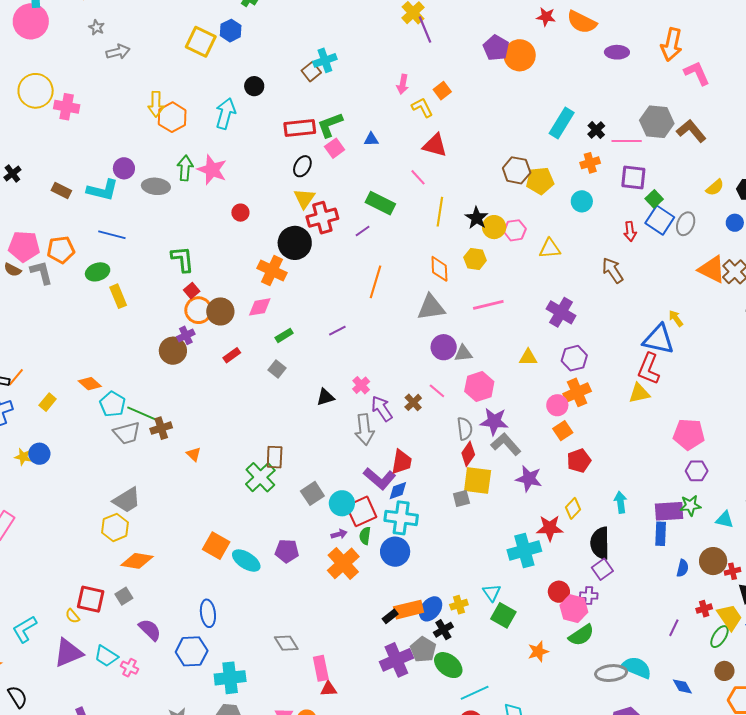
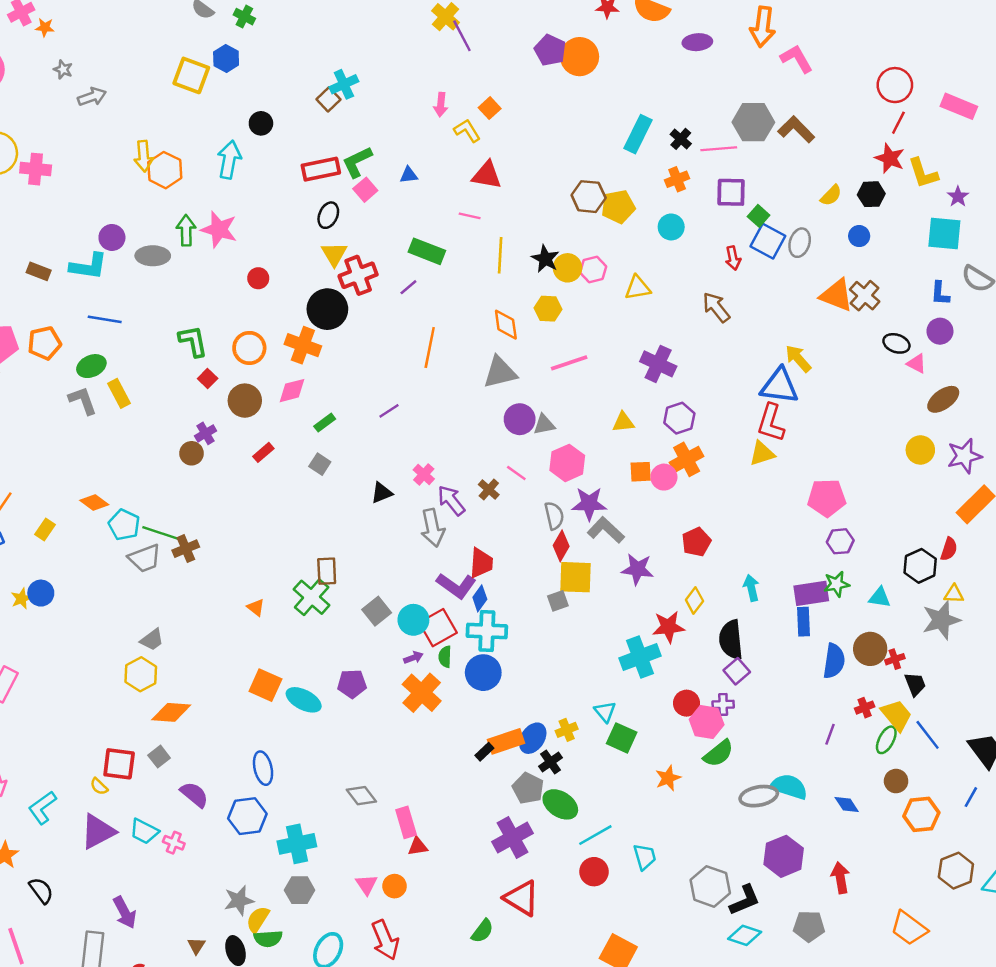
pink line: (418, 177) -> (470, 216), turned -30
gray L-shape: (41, 273) -> (83, 400), moved
orange circle: (198, 310) -> (249, 348), moved
yellow arrow: (676, 318) -> (798, 359), size x1.4
brown circle: (173, 351) -> (192, 453), size x0.7
orange square: (563, 431) -> (641, 472), moved, turned 36
orange triangle: (194, 454) -> (256, 607), moved
yellow star: (23, 457) -> (22, 599), turned -30
blue diamond: (398, 491) -> (480, 598), turned -30
gray trapezoid: (127, 500) -> (152, 640), size x0.7
blue semicircle: (683, 568) -> (834, 661), size x1.6
purple cross: (396, 660) -> (513, 837), moved

